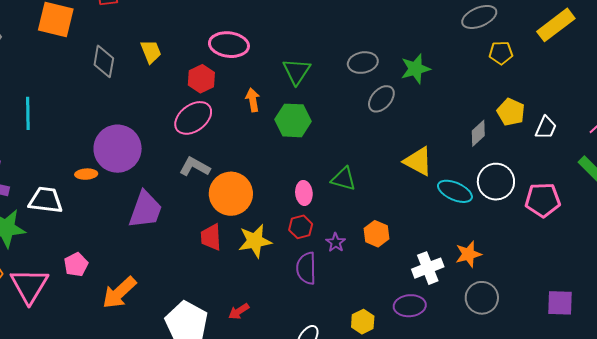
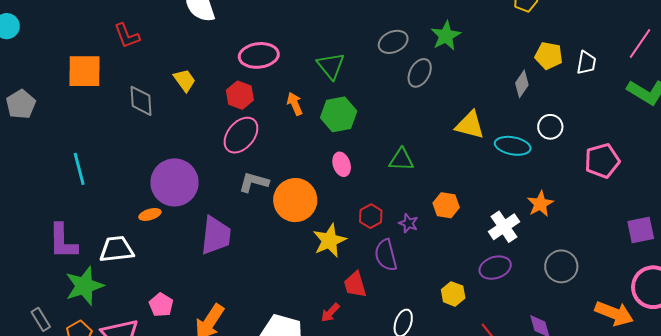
white circle: (496, 182) -> (550, 127), size x0.7
pink ellipse: (304, 193) -> (342, 164), moved
pink pentagon: (543, 200) -> (602, 161), moved
red trapezoid: (211, 237) -> (355, 285), moved
gray circle: (482, 298) -> (561, 266), moved

